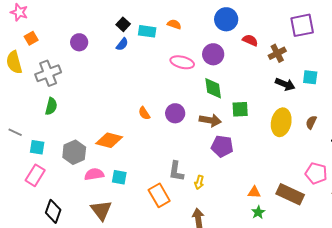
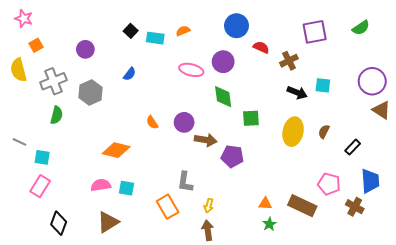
orange semicircle: (174, 24) -> (183, 31), turned -40
blue semicircle: (122, 44) -> (130, 74), moved
brown arrow: (210, 120) -> (206, 140), moved
gray hexagon: (74, 152) -> (90, 93), moved
yellow arrow: (199, 182) -> (209, 206), moved
brown triangle: (101, 210) -> (108, 222), turned 35

